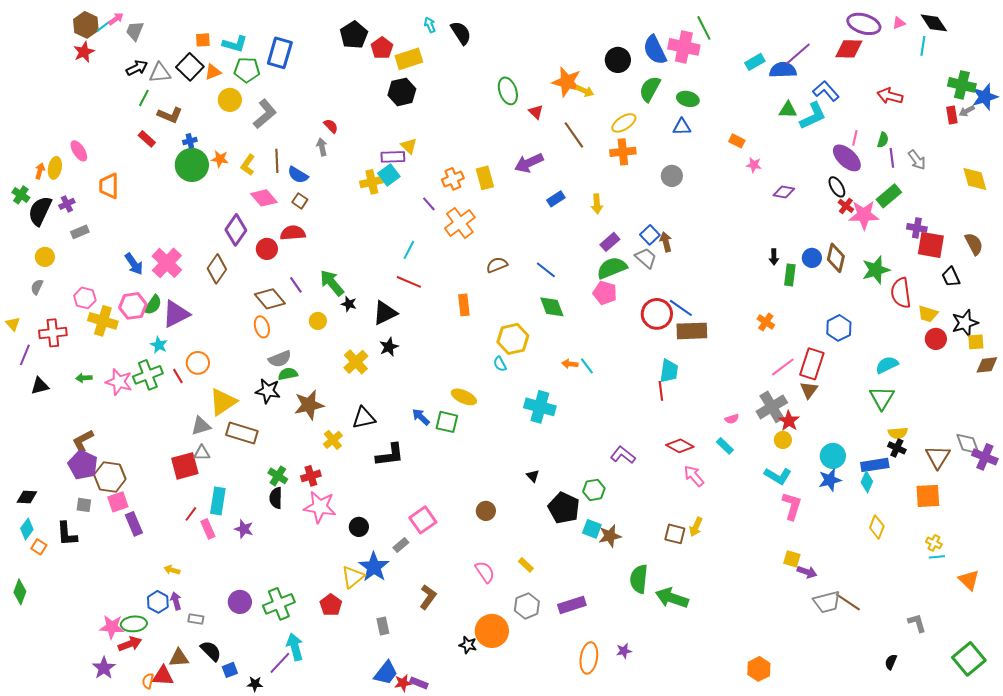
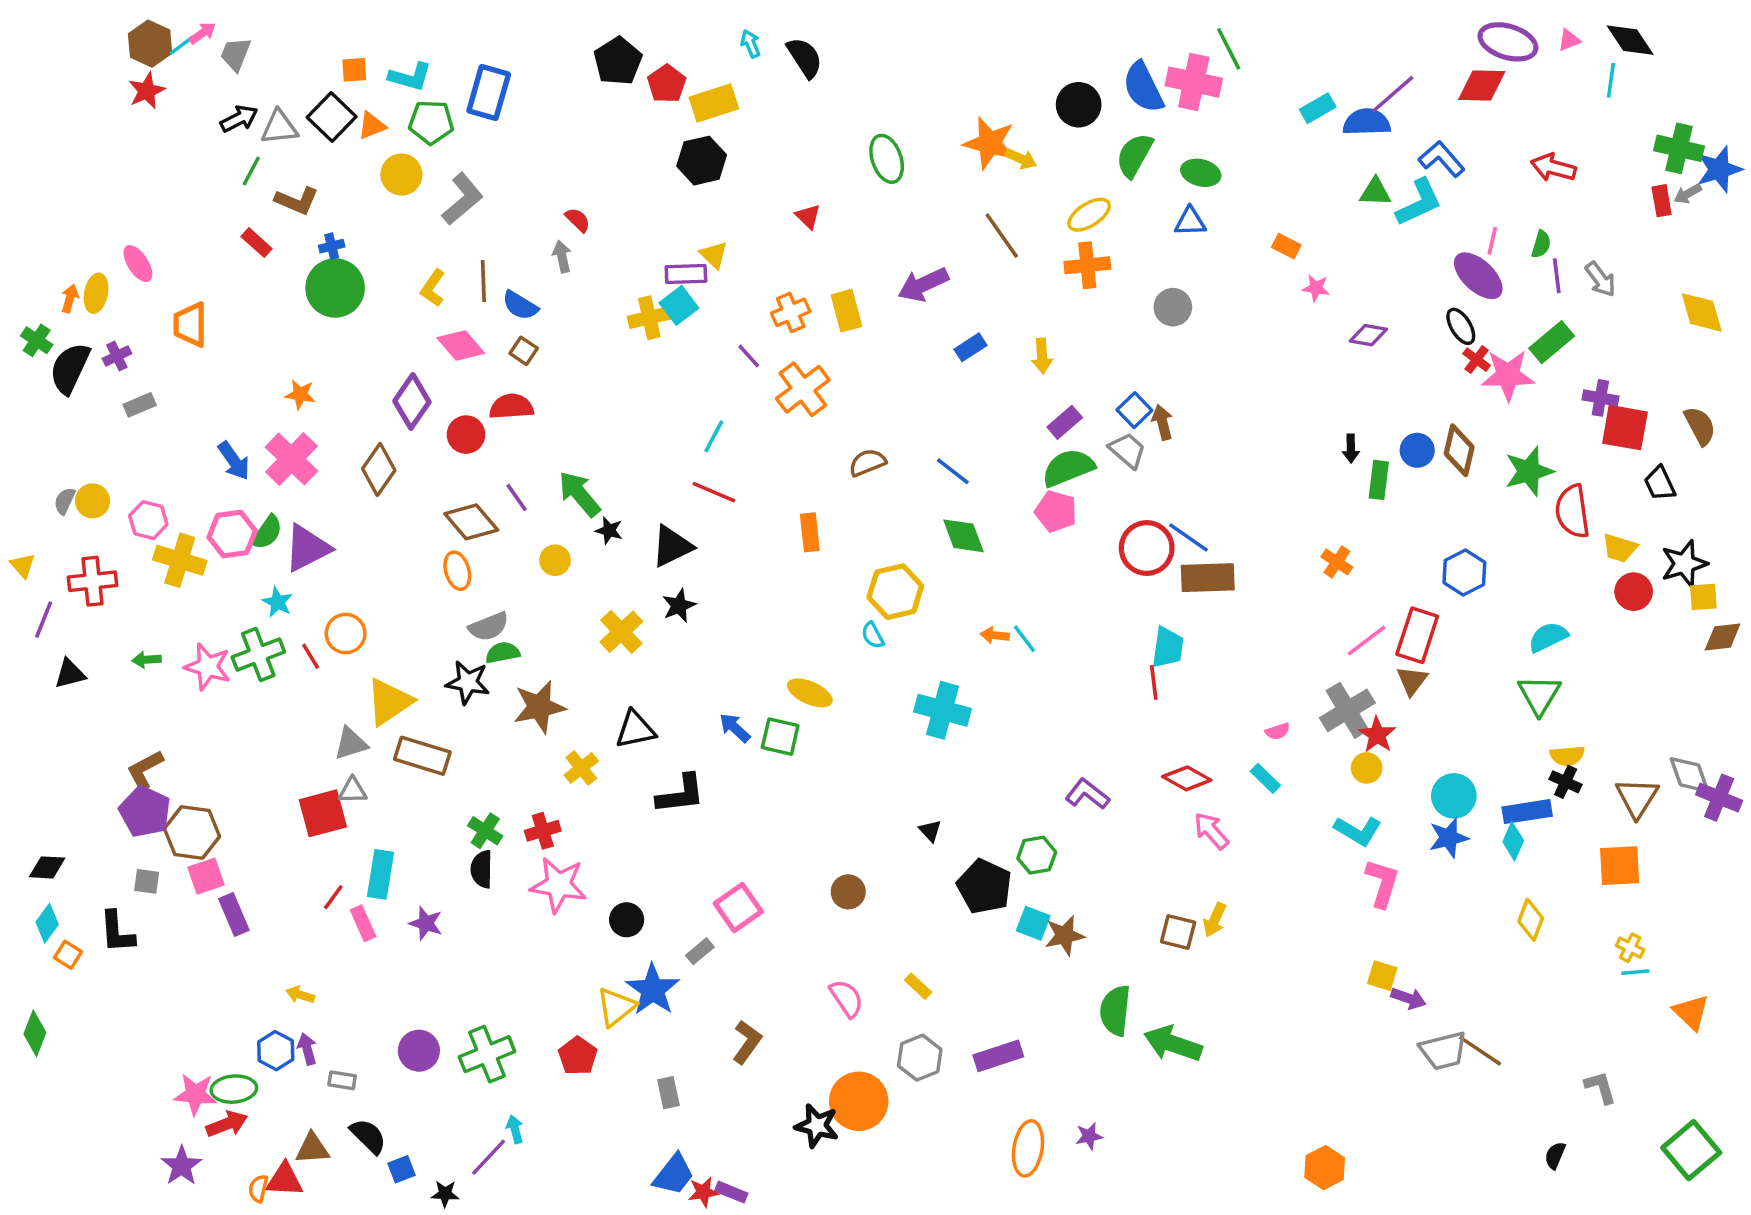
red triangle: (536, 112) -> (808, 216), moved
orange star: (220, 159) -> (300, 394), moved
yellow circle: (45, 257) -> (93, 501), moved
black star: (468, 645) -> (817, 1126), size x1.4
cyan arrow: (295, 647) -> (515, 1129), size x0.6

